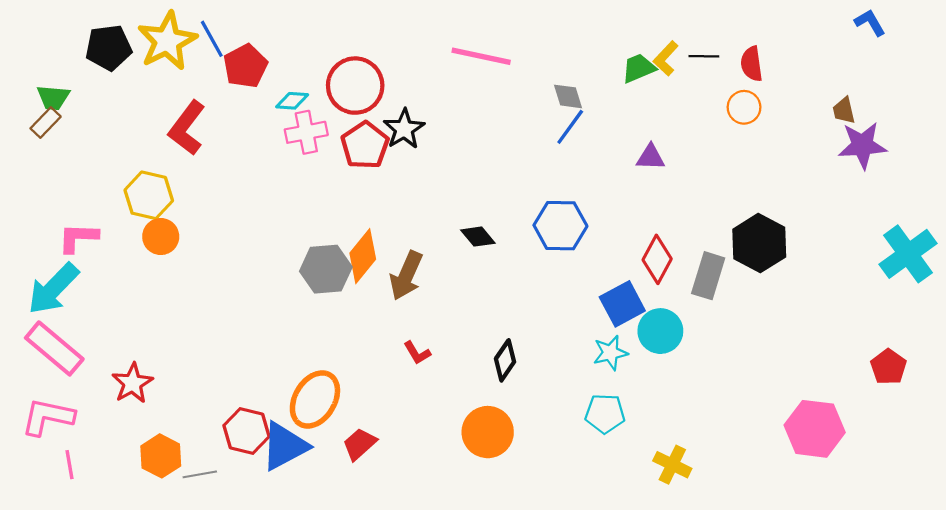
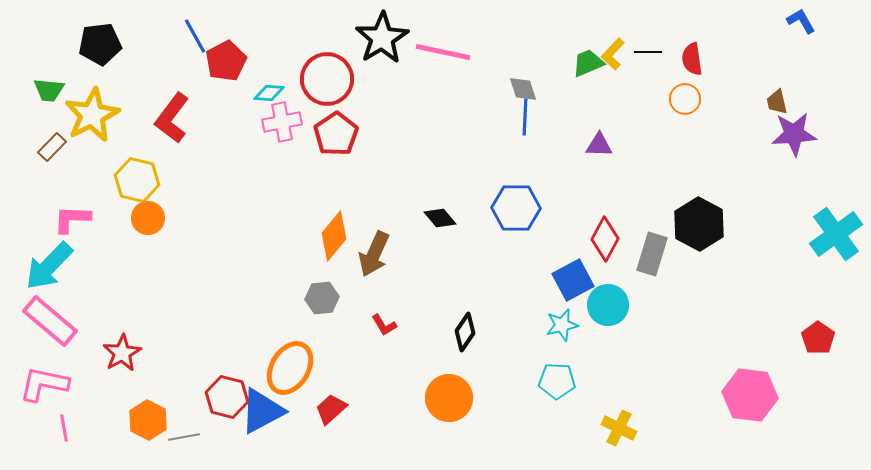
yellow star: (167, 41) -> (92, 115), moved
brown rectangle: (46, 122) -> (52, 147), moved
blue line: (570, 127) -> (525, 117), turned -33
black star: (404, 129) -> (382, 38), moved, size x1.4
gray hexagon: (326, 269) -> (322, 298), moved, size x0.7

